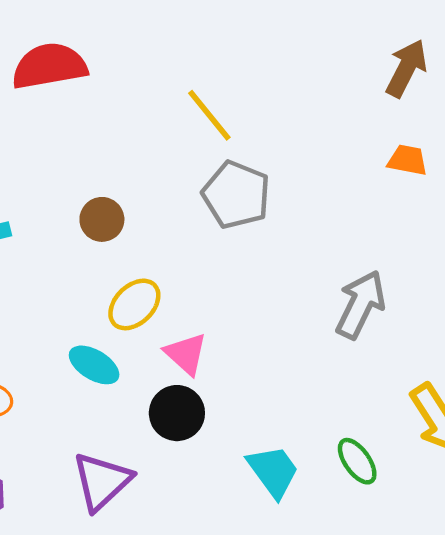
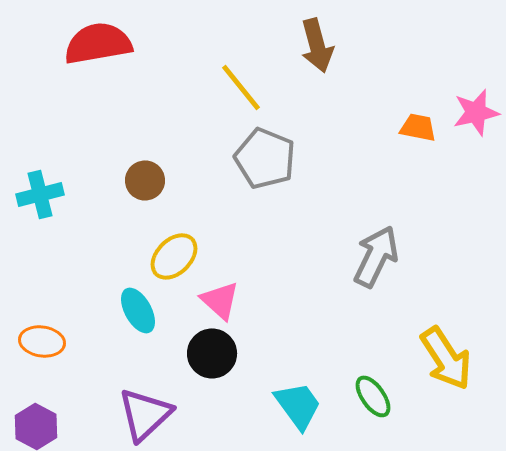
brown arrow: (406, 68) -> (317, 45), moved, turned 138
cyan ellipse: (94, 365) -> (138, 310), turned 30

